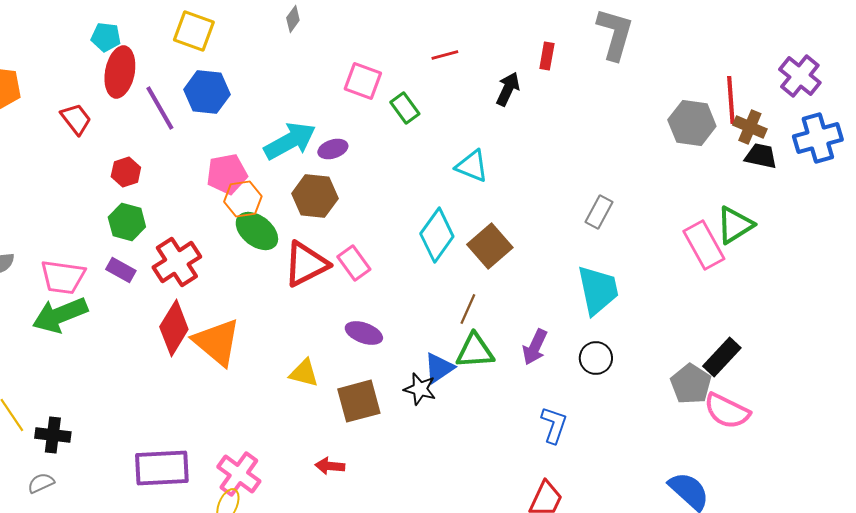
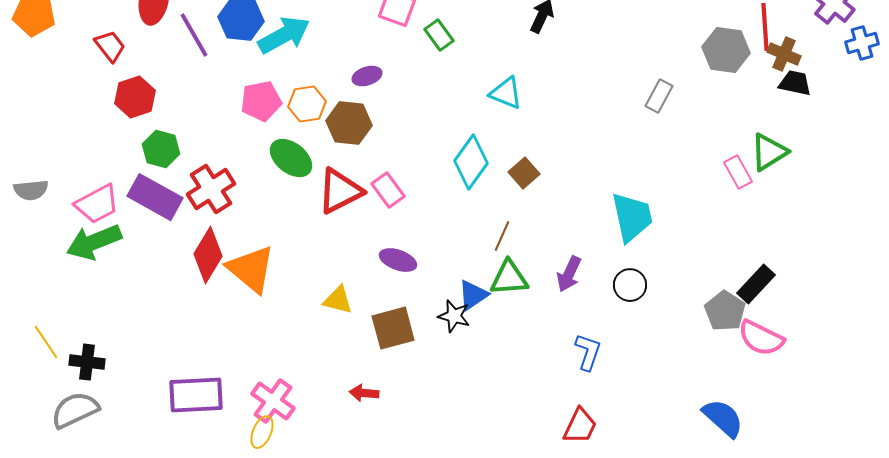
blue cross: (818, 138) -> (862, 43), moved, size x0.7
cyan arrow: (290, 141) -> (284, 35), moved
red hexagon: (126, 172) -> (135, 97), moved, size x1.4
orange hexagon: (243, 199) -> (307, 104), moved
gray rectangle: (599, 212) -> (659, 96), moved
pink rectangle: (704, 245) -> (738, 172), size x0.7
brown square: (490, 246) -> (524, 173), size x0.7
purple rectangle: (121, 270) -> (155, 197), size x1.8
pink trapezoid: (63, 277) -> (97, 204), turned -36
gray semicircle: (41, 483) -> (75, 410), size x1.8

